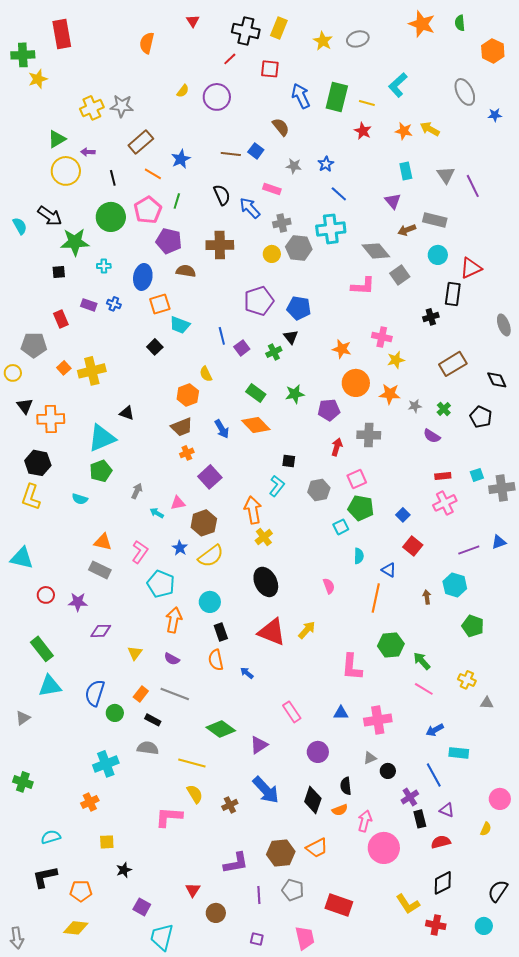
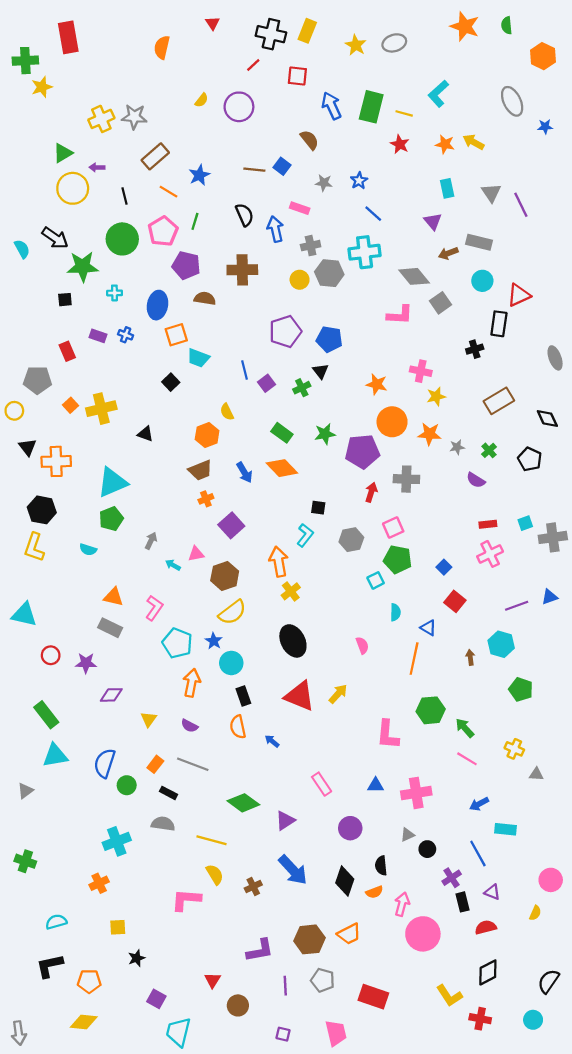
blue arrow: (250, 208) -> (275, 229), turned 30
purple pentagon: (329, 410) -> (362, 452), size x1.4
black triangle: (127, 413) -> (145, 434), moved
blue star: (180, 548) -> (214, 641), moved

